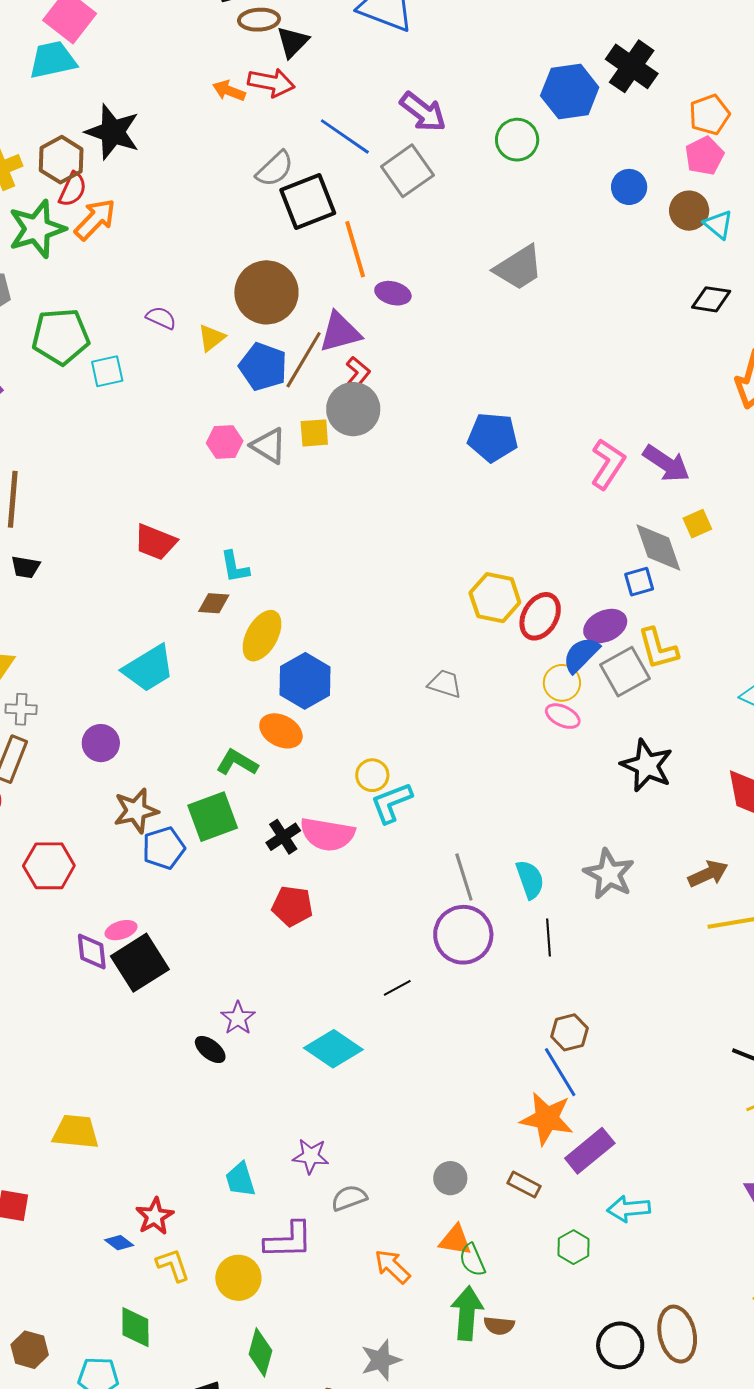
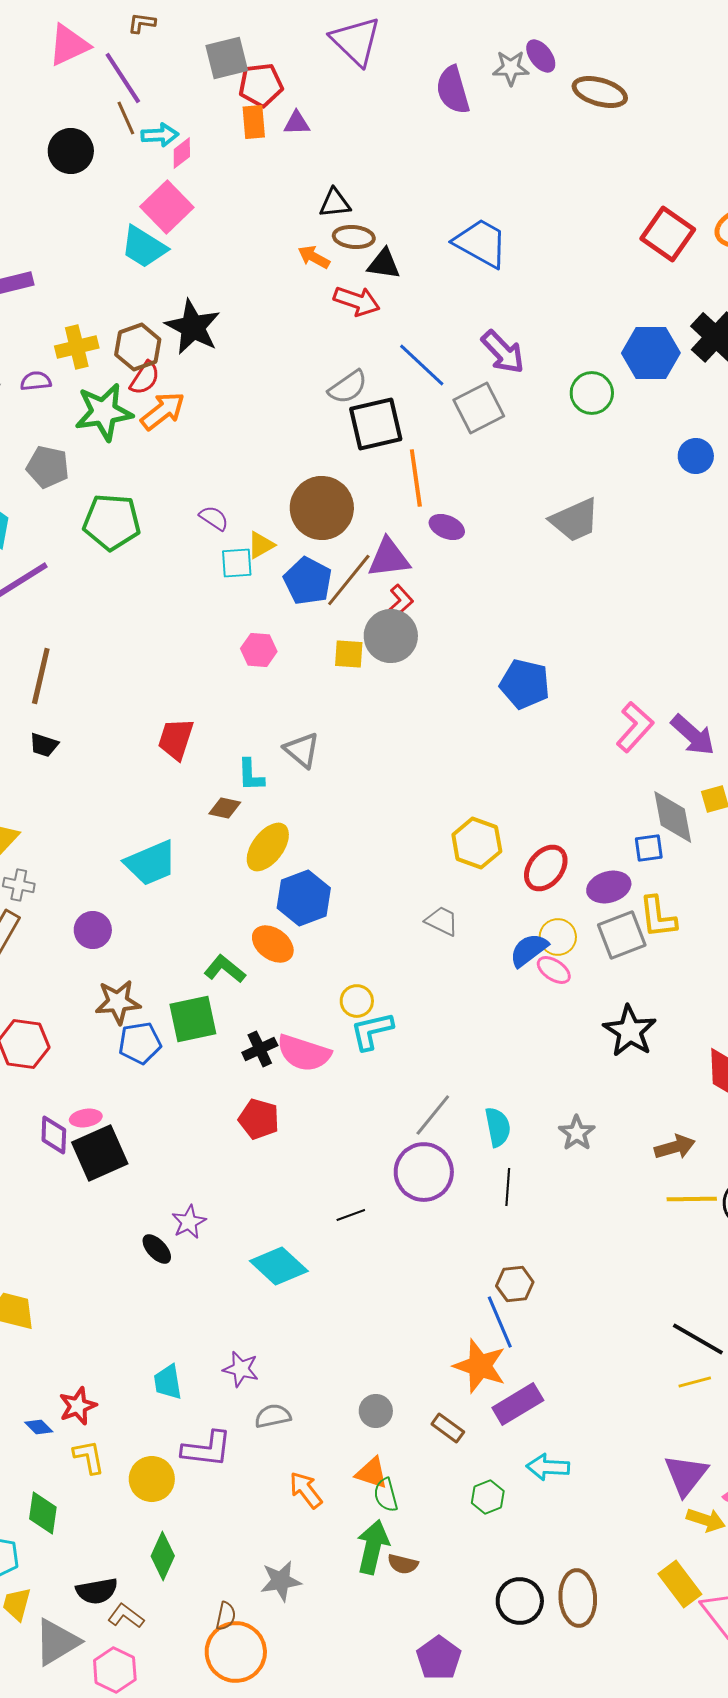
black triangle: (293, 42) -> (384, 264), turned 45
cyan trapezoid: (53, 60) -> (144, 247), turned -144
orange arrow: (229, 91) -> (314, 257), moved
cyan square: (107, 371) -> (237, 563), moved
gray triangle: (269, 446) -> (302, 750), moved
red trapezoid: (155, 542) -> (176, 739), turned 78
yellow hexagon: (495, 598) -> (477, 843), moved
blue semicircle: (581, 655) -> (529, 950), moved
gray star: (609, 874) -> (577, 1133), size x0.7
gray line: (464, 877) -> (433, 1115), turned 48

